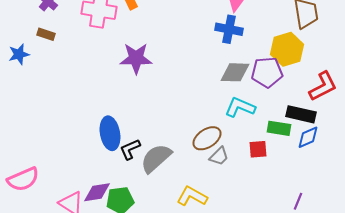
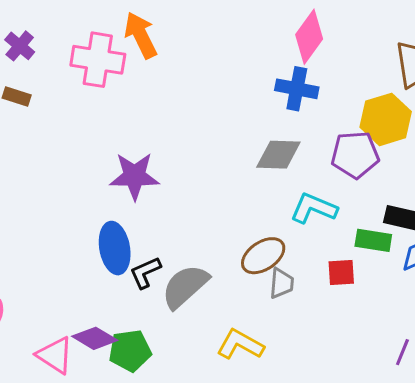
purple star: (136, 58) -> (135, 176), moved
gray diamond: (235, 72) -> (278, 155), moved
gray trapezoid: (219, 156) -> (282, 283), turned -40
purple diamond: (97, 192) -> (95, 338), turned 40

